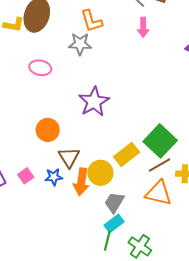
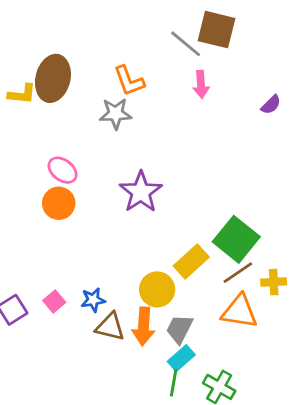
pink ellipse: (40, 68) -> (63, 170), moved, turned 30
orange circle: (48, 130) -> (59, 203), moved
brown triangle: (69, 157) -> (110, 327), moved, turned -40
orange arrow: (81, 182) -> (143, 326), moved

